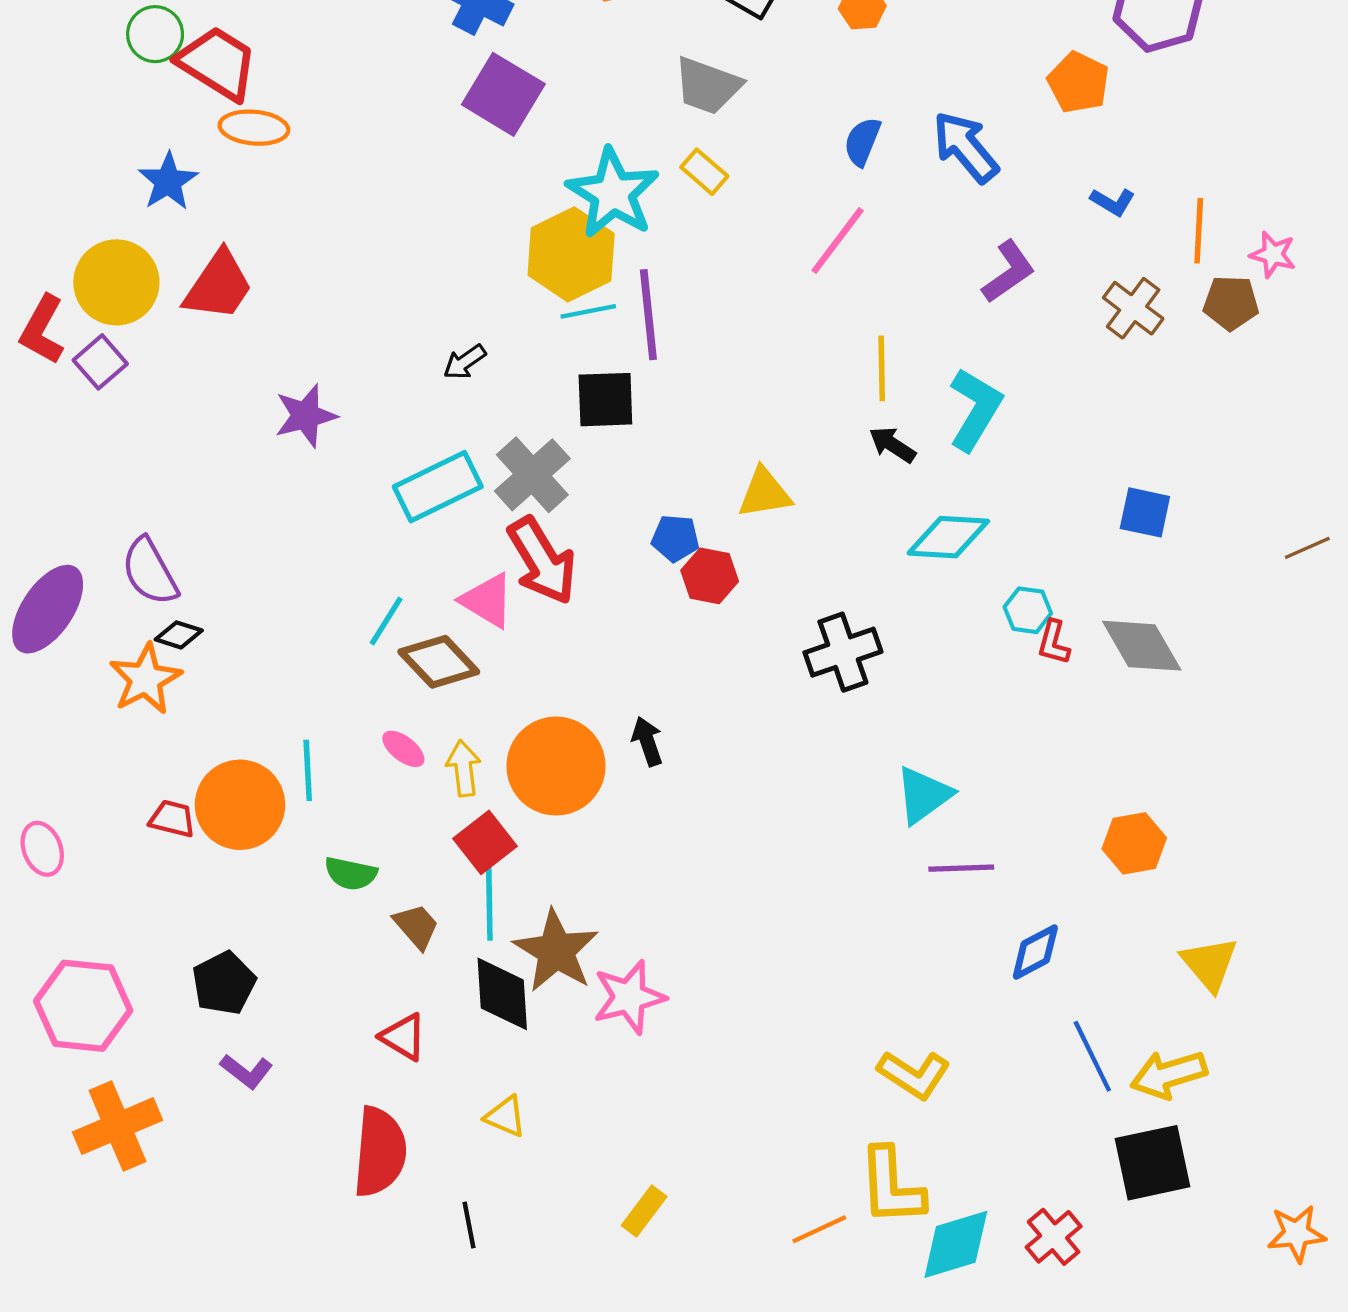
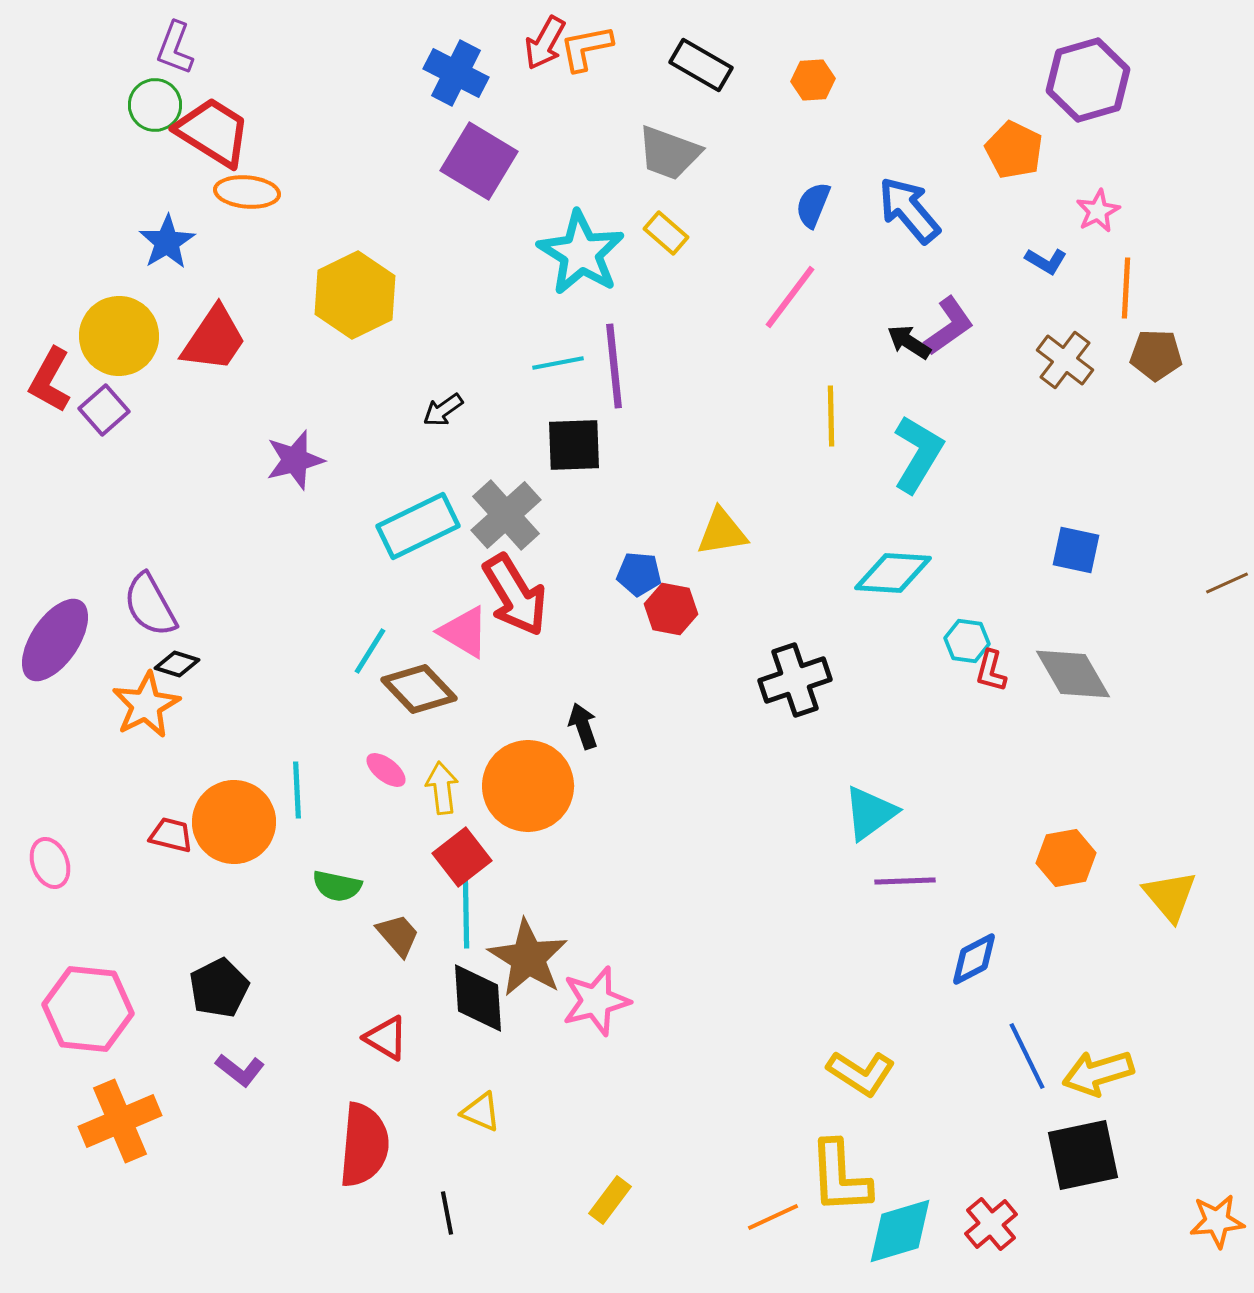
yellow hexagon: (571, 254) -> (355, 295), moved
pink star: (1273, 254) -> (1098, 211), moved, turned 30
black arrow: (892, 445) -> (909, 342), moved
black arrow: (647, 741) -> (583, 726), moved
yellow triangle: (1209, 964) -> (1170, 896), moved

